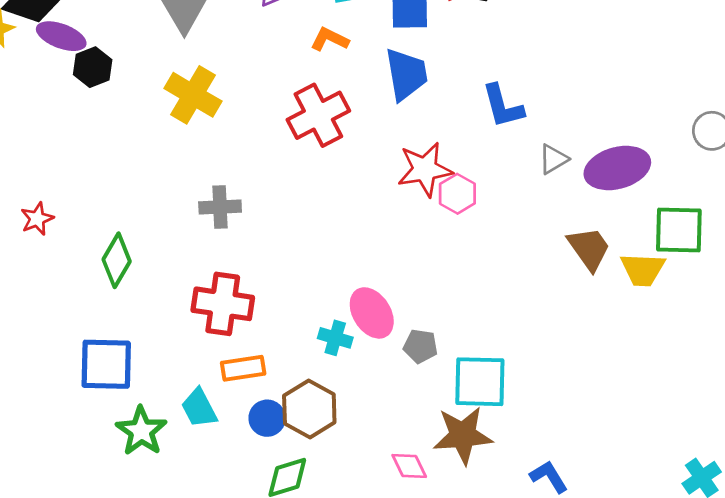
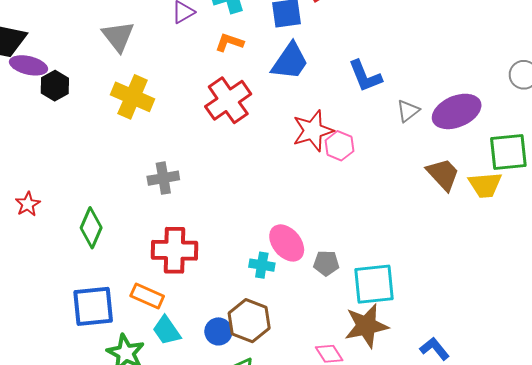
blue trapezoid: (406, 74) -> (290, 61), turned 51
orange rectangle: (243, 368) -> (147, 296), moved, turned 40

